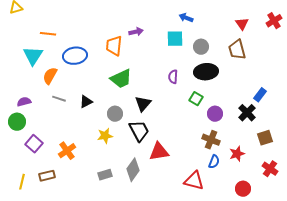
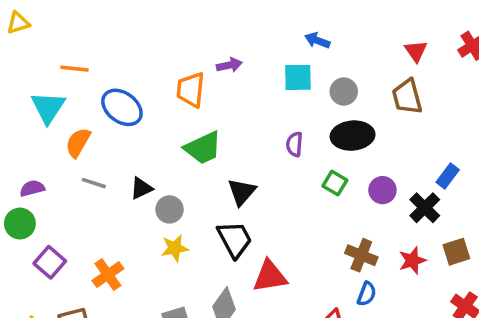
blue ellipse: (75, 56) -> (122, 107), turned 45
gray circle: (115, 114) -> (169, 209), moved
purple circle: (215, 114) -> (382, 190), moved
red star: (237, 154) -> (412, 260), moved

